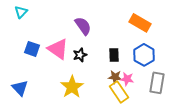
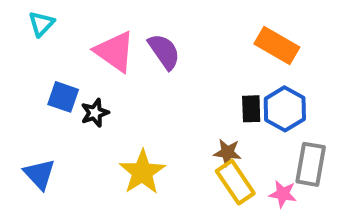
pink triangle: (58, 49) -> (115, 51), moved
black star: (80, 55) -> (95, 113), moved
black rectangle: (114, 55) -> (251, 109), moved
pink star: (127, 79) -> (283, 194), moved

